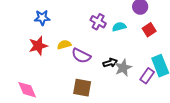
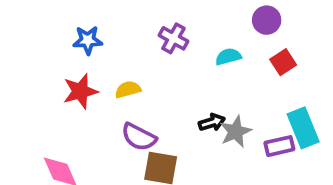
purple cross: (98, 22) -> (173, 38), moved
purple semicircle: (81, 56) -> (139, 137), moved
purple rectangle: (147, 76) -> (279, 146), turned 42

